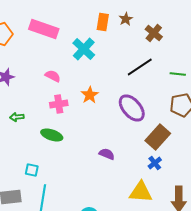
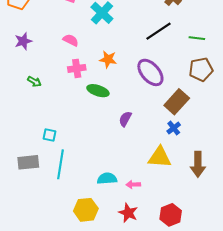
orange star: (90, 95) -> (108, 59), turned -30
green arrow: (17, 117) -> (34, 82), turned -144
green ellipse: (52, 135) -> (98, 91), moved
purple semicircle: (107, 154) -> (125, 119), turned -84

